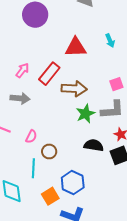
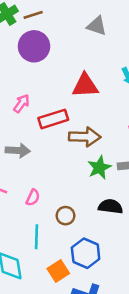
pink arrow: (22, 70) -> (21, 103), moved
red rectangle: (49, 74) -> (53, 119), turned 35
brown circle: (49, 151) -> (66, 216), moved

